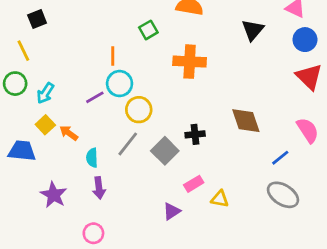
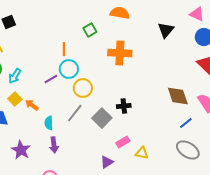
brown diamond: (246, 121) -> (178, 96), moved

